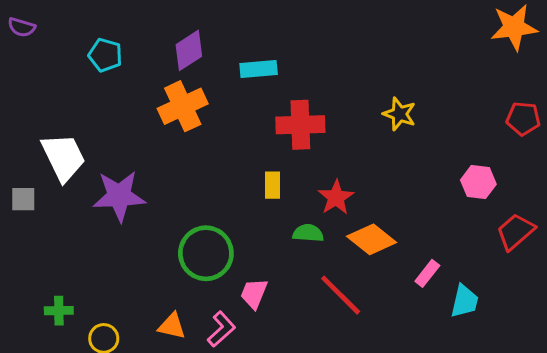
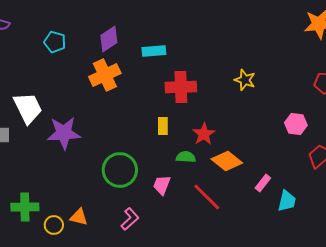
pink trapezoid: (254, 294) -> (162, 185), moved
green cross: (59, 311) -> (25, 207), size x1.5
orange triangle: (172, 326) -> (79, 217), moved

